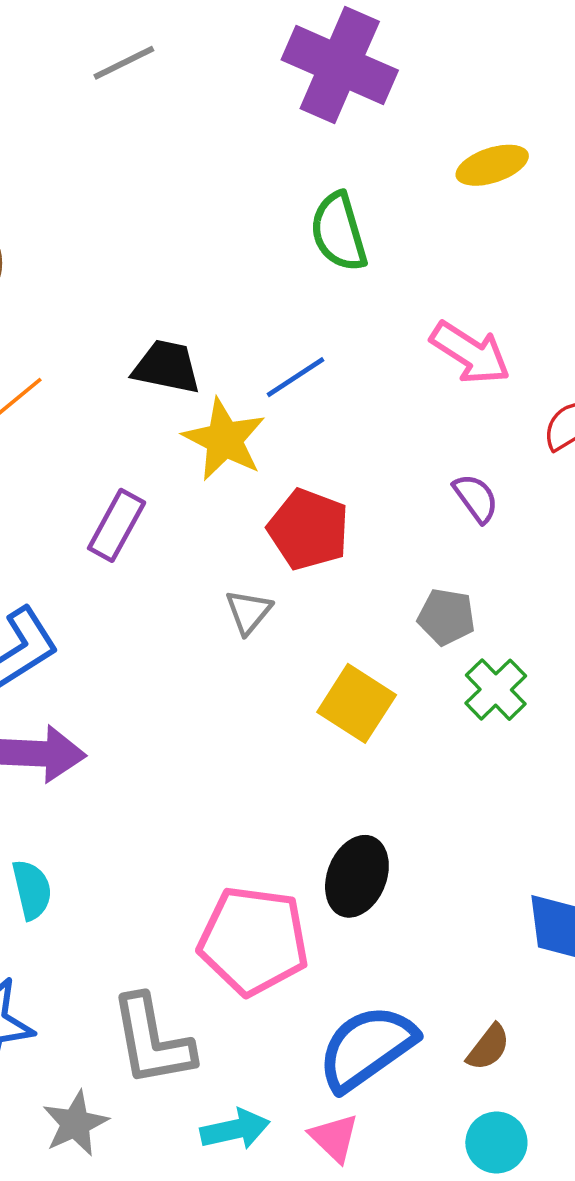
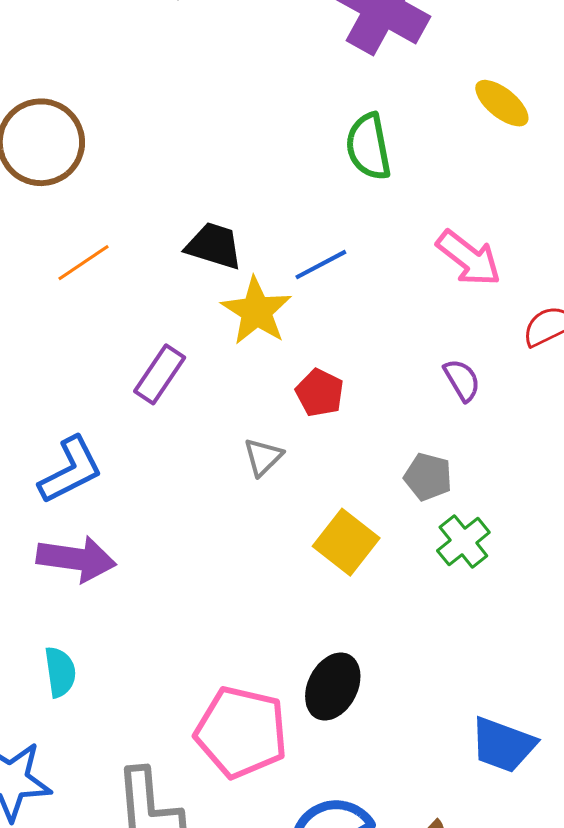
yellow ellipse: (492, 165) -> (502, 103), turned 52
red pentagon: (309, 529) -> (320, 393), size x0.7

